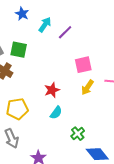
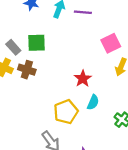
purple line: (65, 32) -> (83, 12), turned 63
yellow pentagon: (17, 109) -> (66, 112), moved

